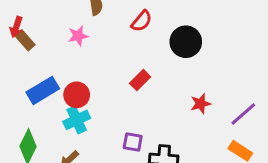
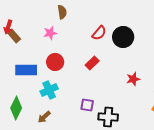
red semicircle: (142, 21) -> (99, 33), moved
blue rectangle: (43, 90) -> (26, 70), turned 30
red circle: (77, 95) -> (55, 62), moved

